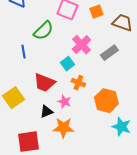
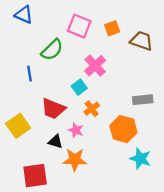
gray rectangle: (109, 53) -> (143, 100), moved, turned 30
orange cross: (78, 83) -> (92, 109), turned 32
black triangle: (46, 112) -> (55, 142), turned 40

